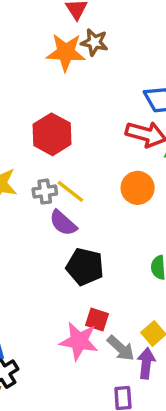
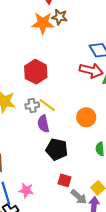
orange circle: (138, 188) -> (86, 117), moved
purple semicircle: (63, 223) -> (43, 124), turned 36
pink star: (79, 341) -> (26, 190), moved, size x0.7

